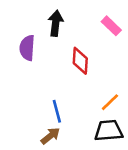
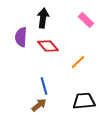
red diamond: (80, 61) -> (48, 46), moved, turned -45
orange line: (110, 102) -> (78, 62), moved

